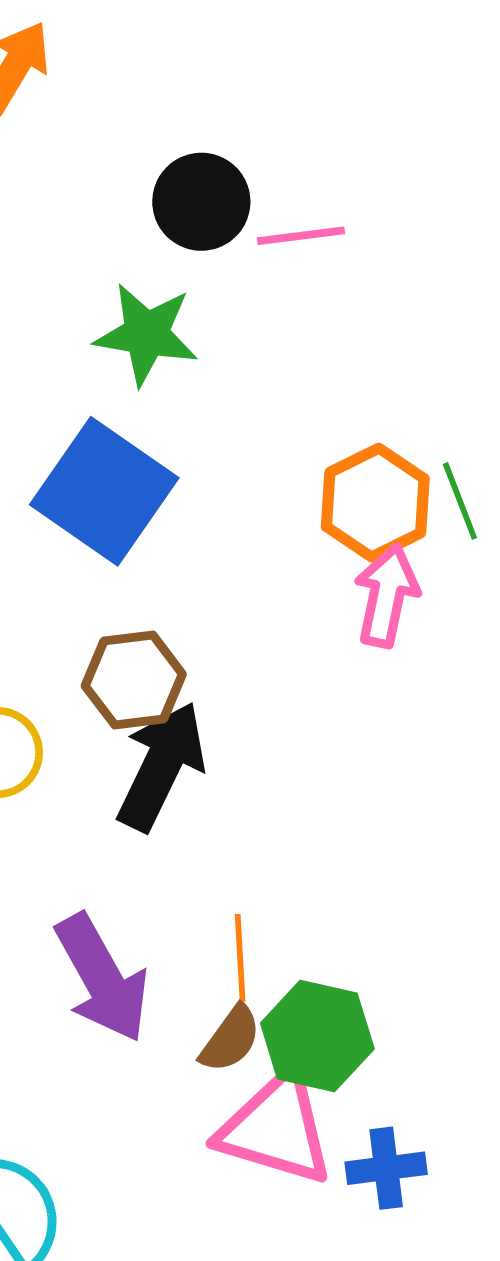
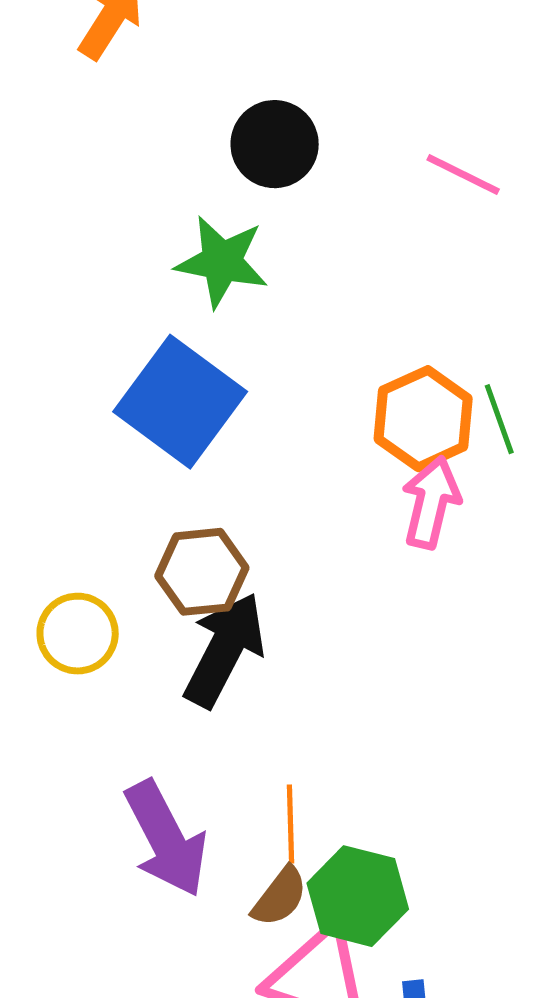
pink line: (301, 236) -> (463, 175), moved, turned 32

